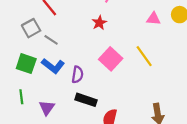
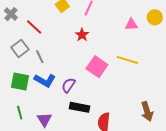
gray line: (51, 40) -> (40, 57), turned 40
yellow line: (144, 56) -> (127, 60), turned -30
purple semicircle: (77, 75) -> (68, 85), turned -147

